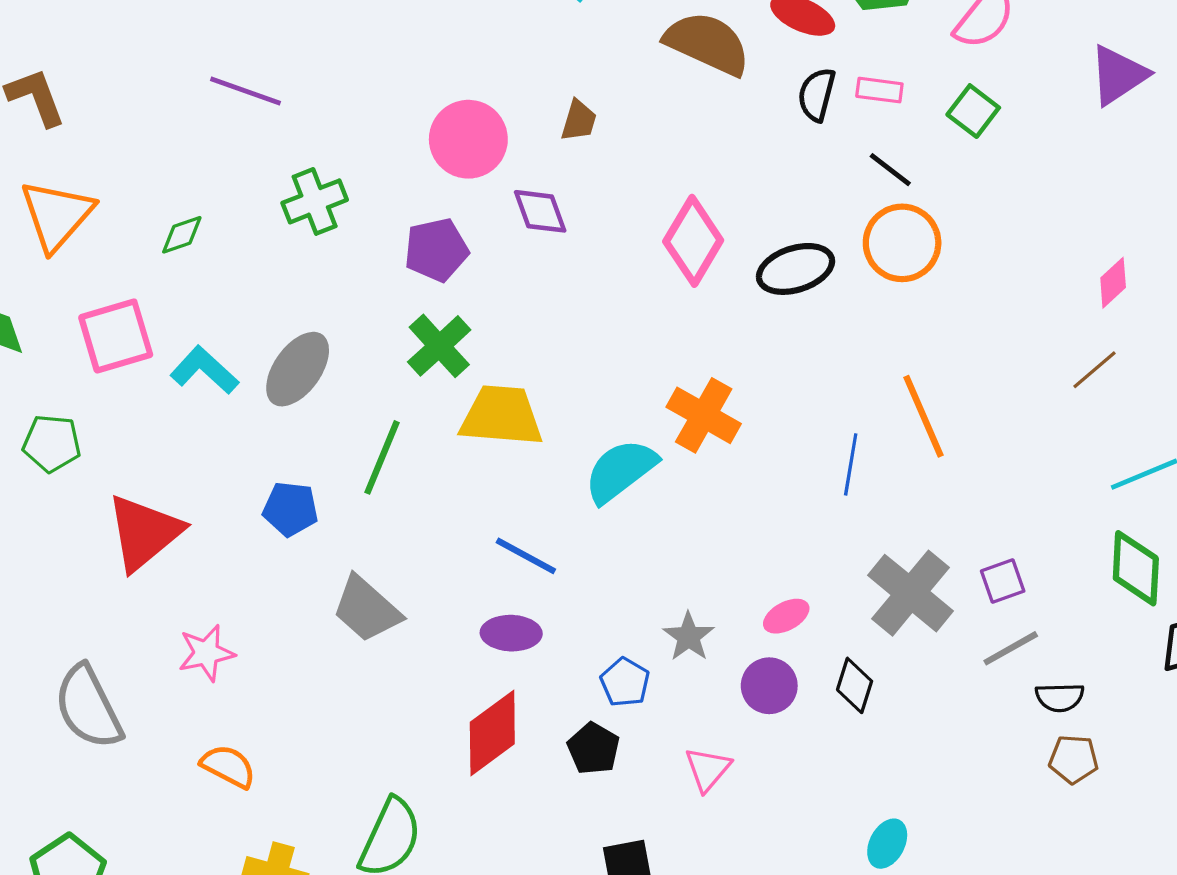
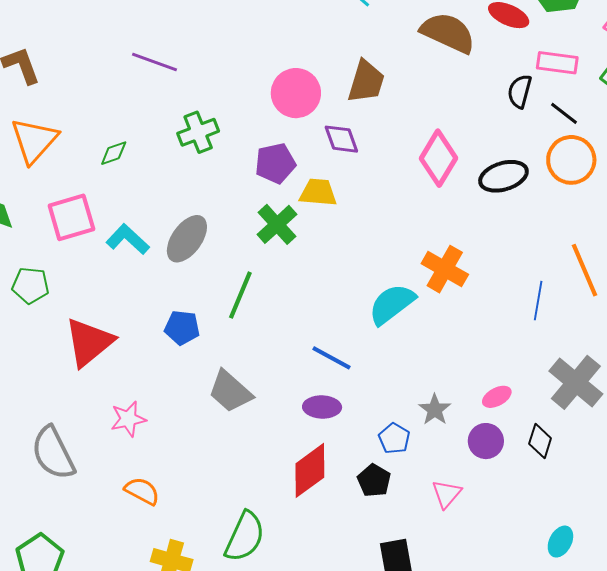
pink rectangle: (879, 90) -> (557, 63), size x1.4
black semicircle: (817, 95) -> (520, 91), moved
brown trapezoid: (579, 121) -> (366, 82), size x1.6
yellow trapezoid: (501, 416) -> (318, 192), moved, size x0.7

